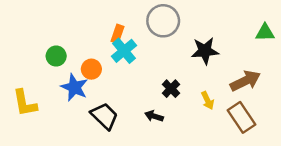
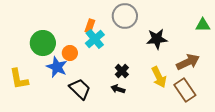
green circle: (56, 56) -> (43, 43), size x1.6
black cross: (171, 89) -> (122, 71), moved
yellow arrow: (208, 100) -> (159, 77), size x1.5

